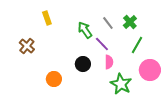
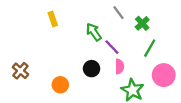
gray line: (108, 23) -> (118, 13), moved
brown cross: (27, 46) -> (20, 71), moved

